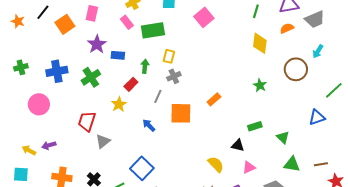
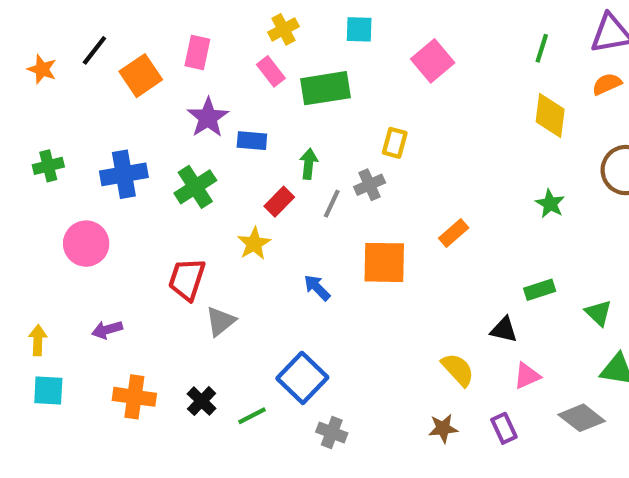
yellow rectangle: (169, 56) -> (395, 143), moved
gray line: (158, 96) -> (332, 204), moved
yellow arrow: (29, 150) -> (38, 340), moved, turned 64

